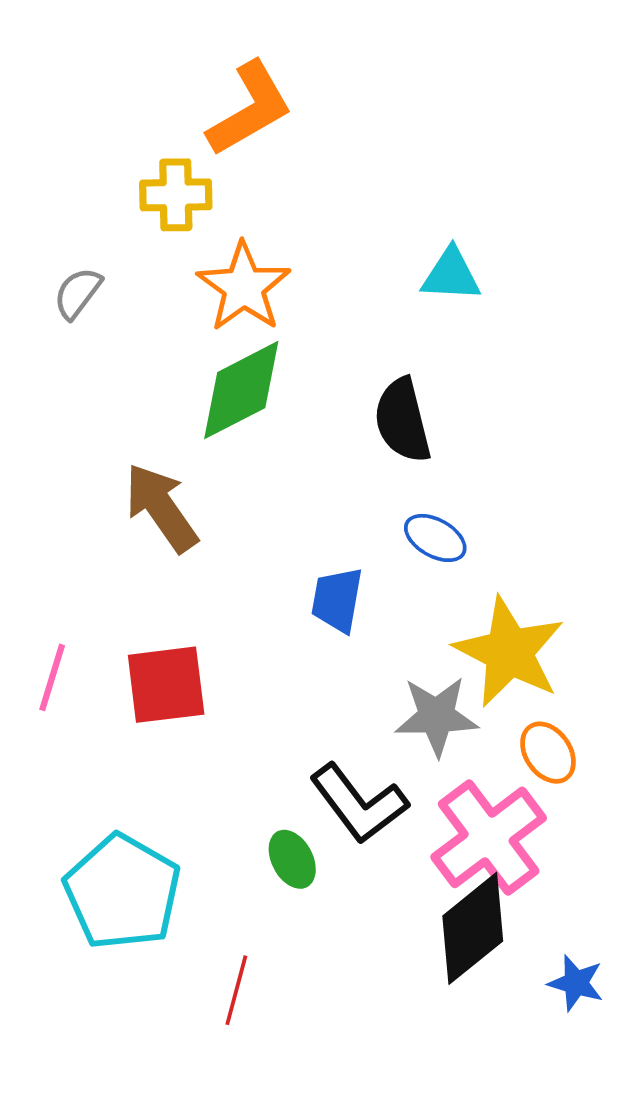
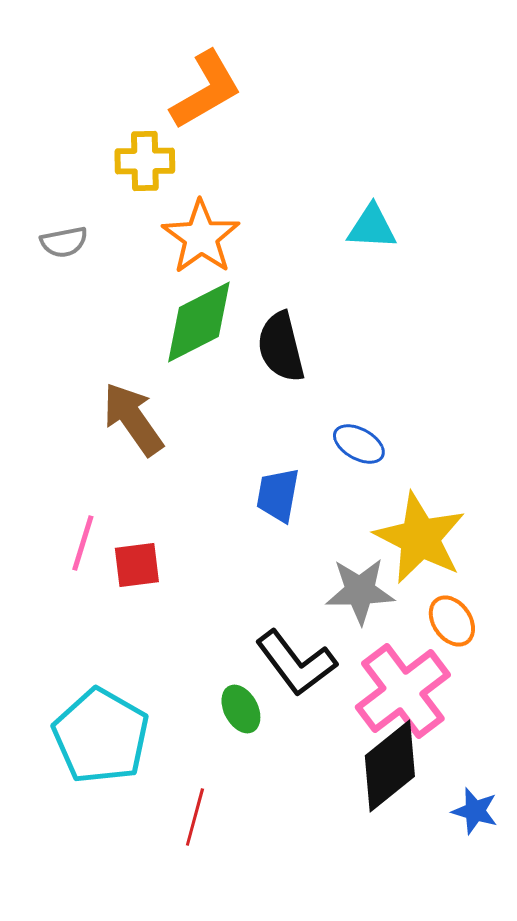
gray semicircle: (78, 293) -> (64, 242), turned -138
black semicircle: (403, 420) -> (281, 347), moved
pink line: (52, 677) -> (83, 543), moved
red square: (166, 685) -> (137, 565), size x0.7

